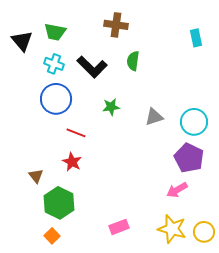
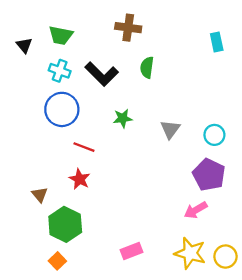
black triangle: (22, 41) -> (24, 45), size x0.7
gray triangle: (154, 117) -> (170, 129), turned -36
cyan circle: (194, 122) -> (214, 135), size x0.7

